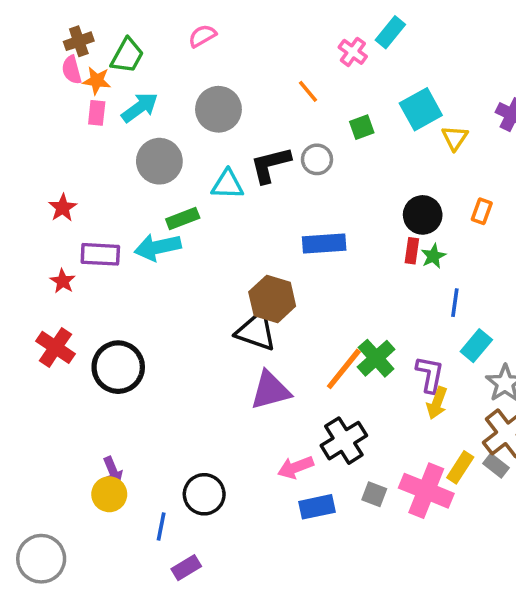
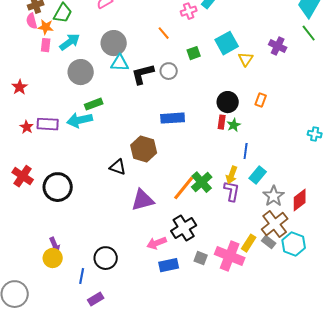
pink cross: (353, 52) -> (189, 11), turned 35
cyan triangle: (227, 184) -> (120, 63), moved
red star: (63, 208) -> (20, 87), moved
red star: (63, 281) -> (27, 127), moved
black triangle: (256, 331) -> (118, 167), moved, size x0.7
yellow arrow: (437, 403) -> (232, 175), moved

